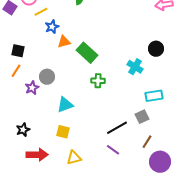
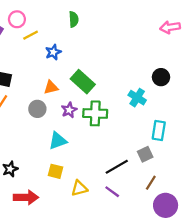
blue star: (52, 27) -> (53, 52), moved
orange triangle: (64, 42) -> (51, 87), moved
green cross: (98, 81) -> (95, 113), size x1.5
purple star: (32, 88) -> (69, 110), moved
cyan rectangle: (154, 96) -> (159, 130), turned -72
yellow triangle: (74, 158) -> (79, 188), moved

